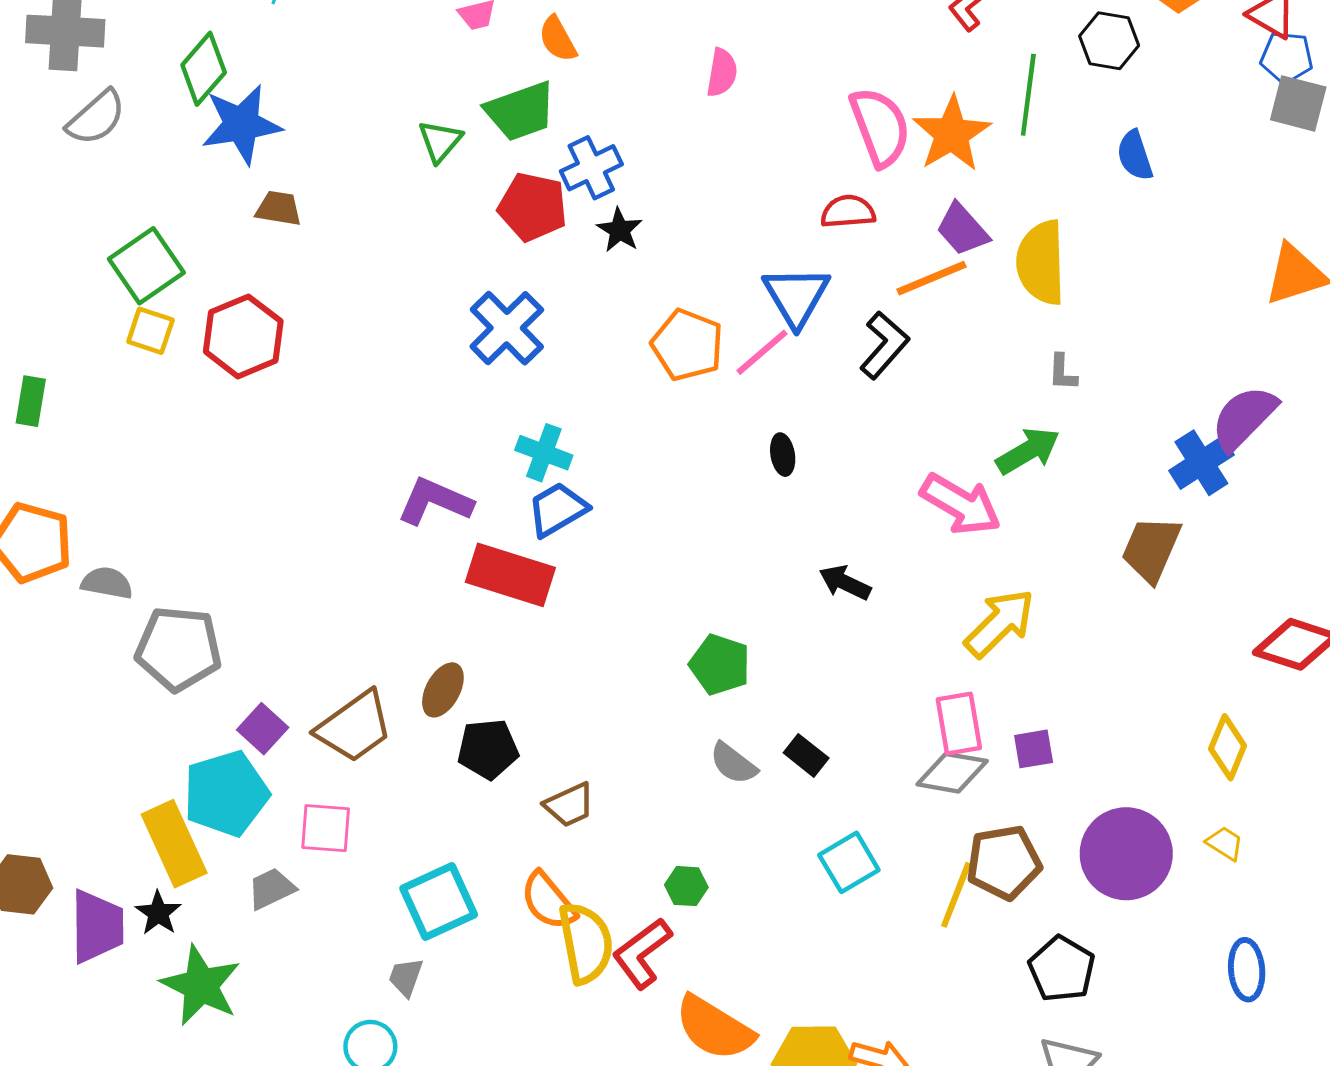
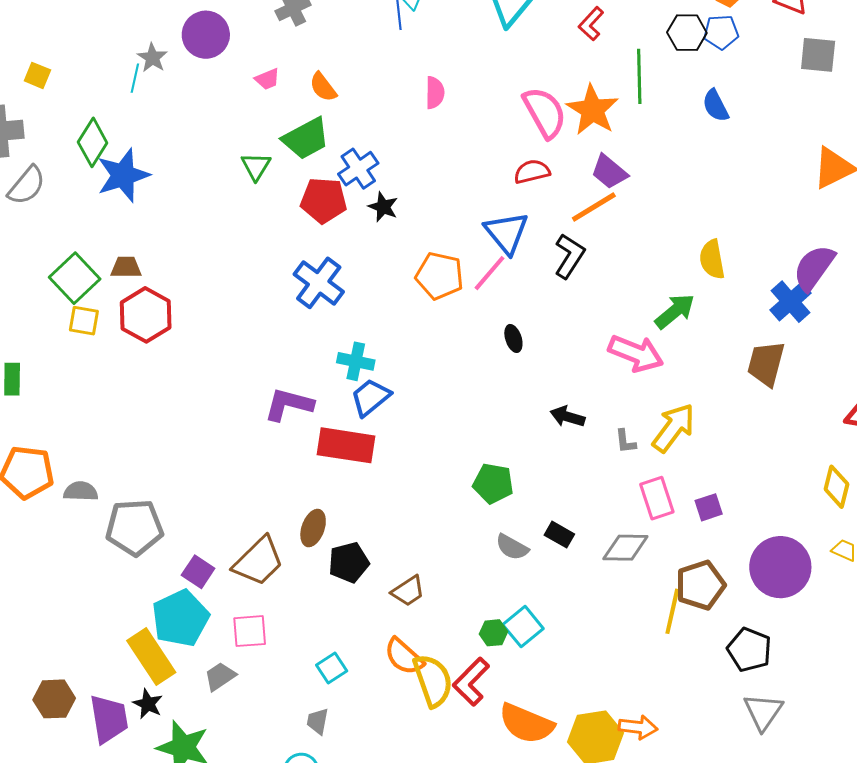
blue pentagon: (1287, 57) -> (721, 32), moved
brown trapezoid: (279, 208) -> (126, 267), moved
yellow semicircle: (1041, 262) -> (712, 259), moved, size x0.7
gray L-shape: (1063, 372) -> (625, 441), moved
gray diamond: (952, 773) -> (625, 548), moved
cyan square: (849, 862) -> (523, 627), moved
cyan square: (439, 902) -> (332, 668), size x0.6

